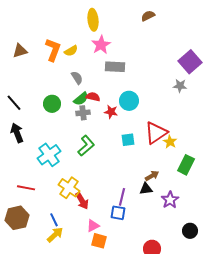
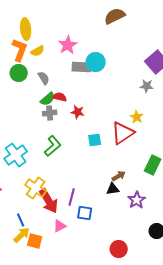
brown semicircle: (148, 16) -> (115, 16), size x1.5
yellow ellipse: (93, 20) -> (26, 29), moved
cyan circle: (129, 101) -> (96, 62), moved
green circle: (52, 104) -> (19, 73), moved
yellow star: (170, 142) -> (137, 117), moved
purple line: (122, 197) -> (72, 197), moved
red arrow: (82, 201) -> (49, 201), size x1.4
orange square: (99, 241) -> (35, 241), moved

